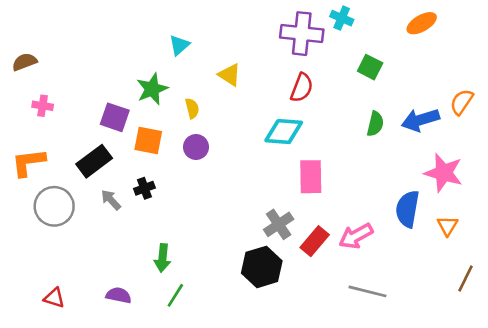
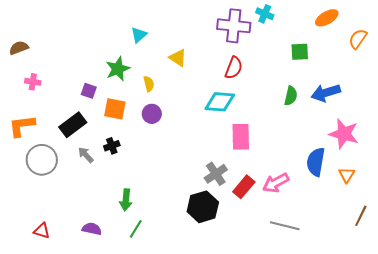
green square: (370, 67) -> (300, 52), moved, turned -30
orange semicircle: (462, 102) -> (358, 39), moved
purple square: (115, 117) -> (89, 91), size x0.7

